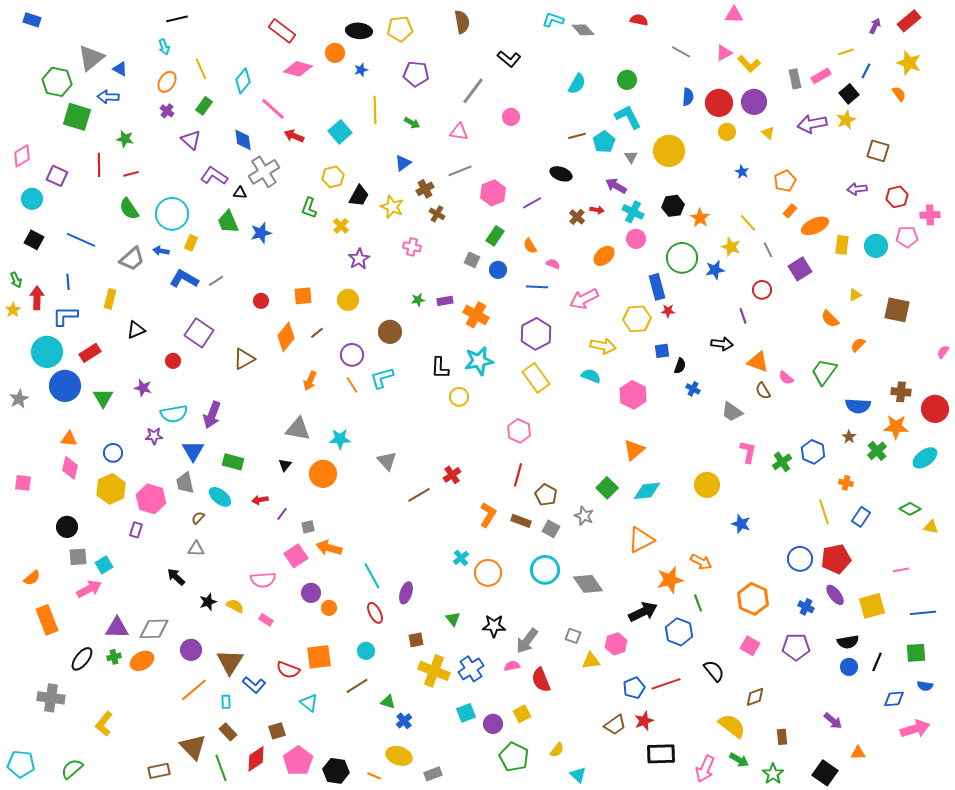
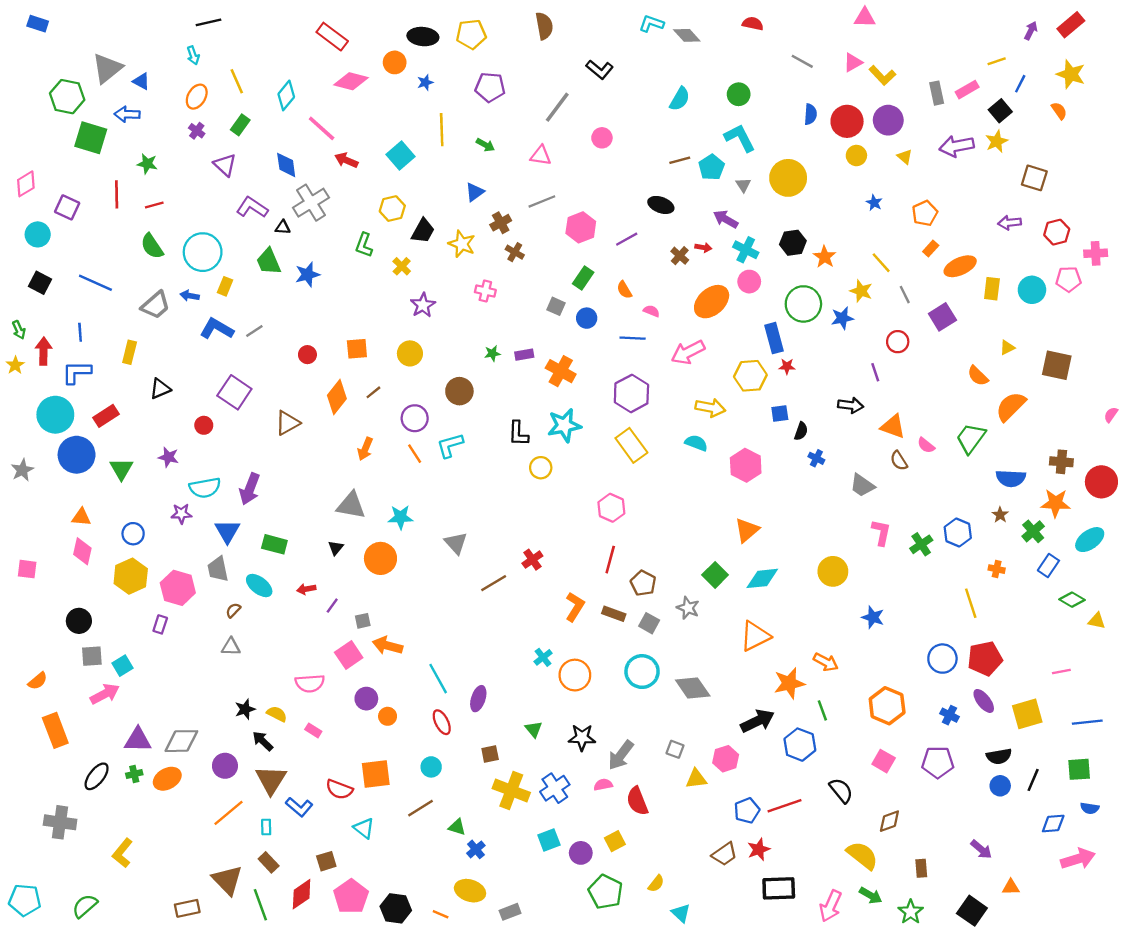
orange ellipse: (604, 256) -> (712, 302), size x1.4
orange semicircle: (858, 345) -> (1011, 406), size x1.8
blue rectangle: (861, 517) -> (1048, 565), moved
black arrow: (176, 577) -> (263, 741), moved

